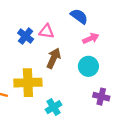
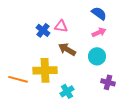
blue semicircle: (79, 16) -> (99, 13), moved
brown arrow: (54, 58) -> (67, 49), turned -84

